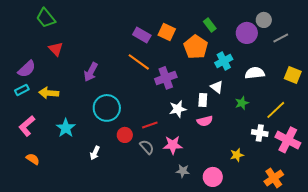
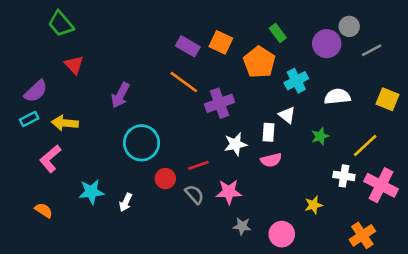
pink L-shape: (27, 126) -> (50, 159), moved
cyan star: (66, 128) -> (91, 192), moved, turned 30

